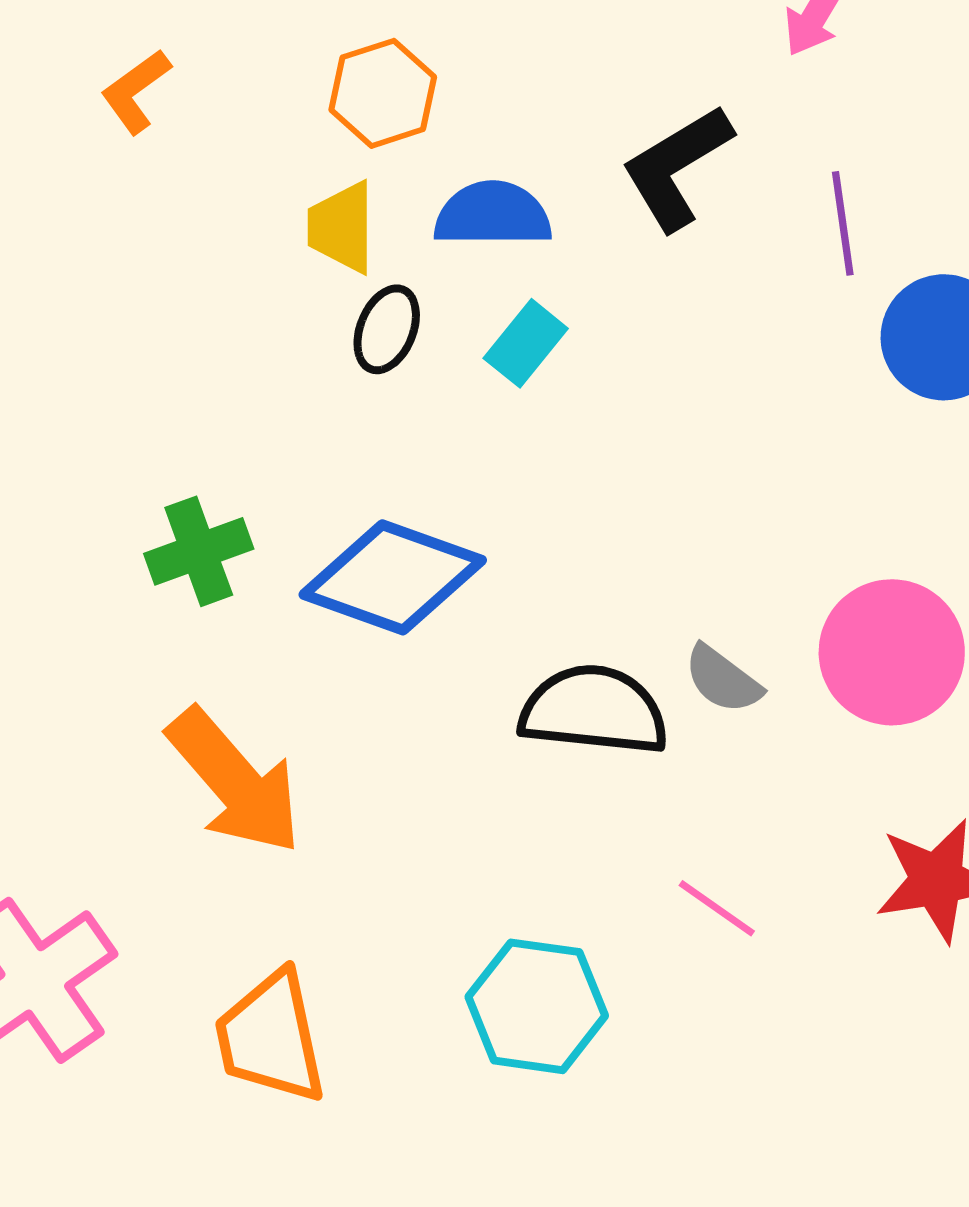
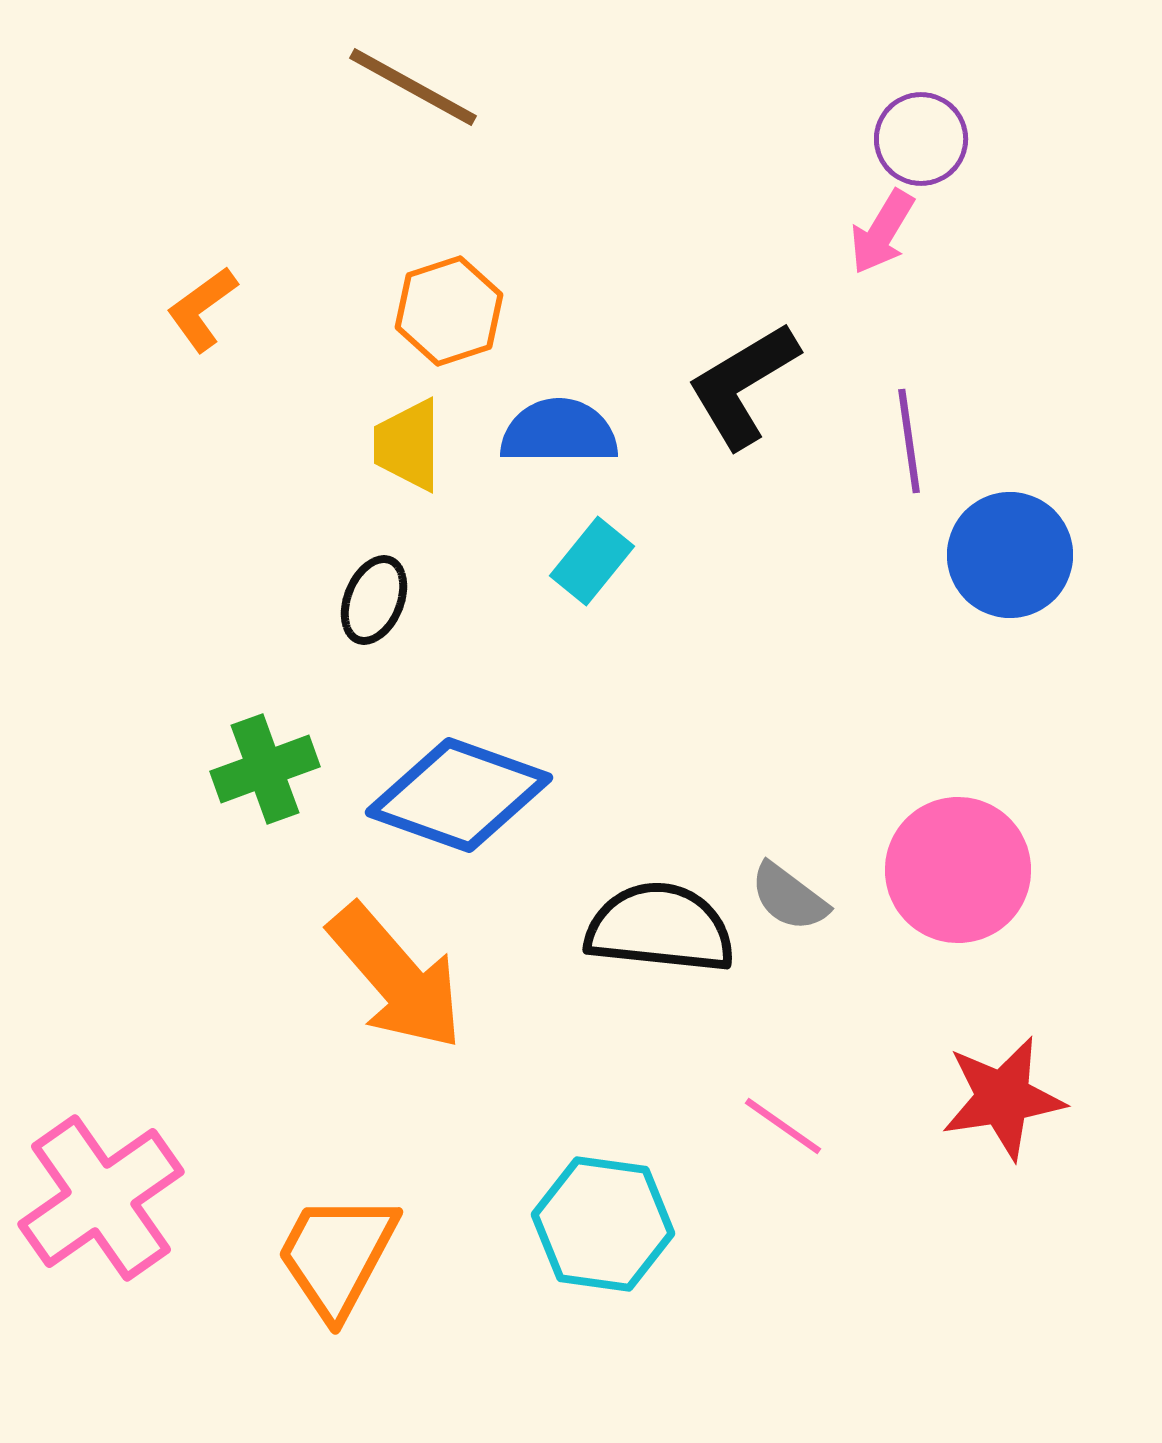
black ellipse: (387, 329) -> (374, 600), moved
orange arrow: (235, 781) -> (396, 977), moved
orange trapezoid: (271, 1037) -> (337, 1255), turned 40

